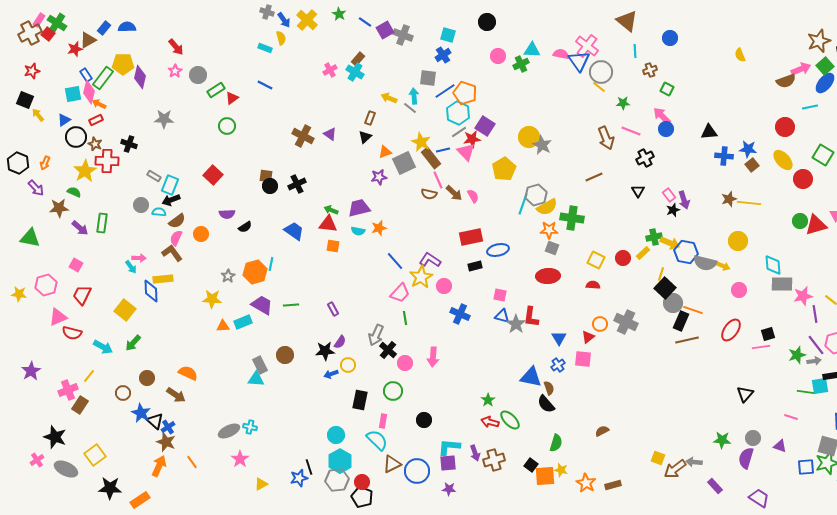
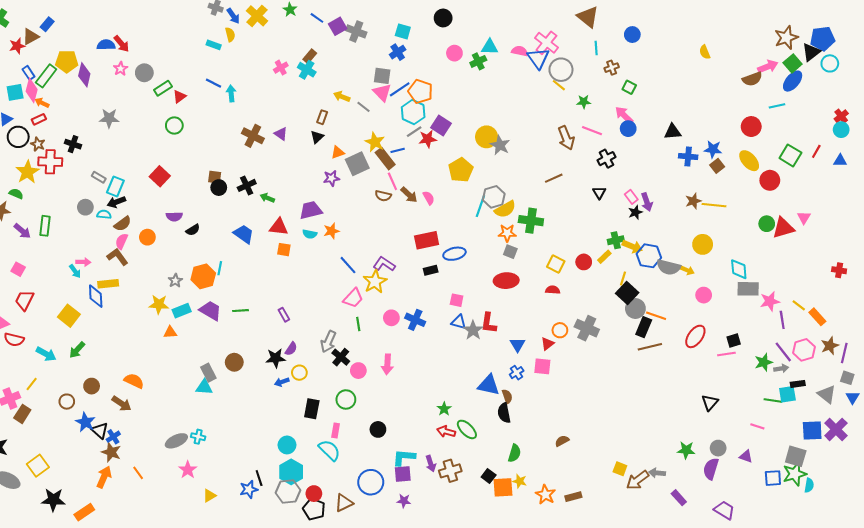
blue semicircle: (127, 27) -> (106, 45), moved
cyan arrow: (414, 96) -> (231, 93), moved
pink triangle: (466, 152) -> (382, 92), moved
green arrow: (331, 210) -> (267, 198), moved
pink circle: (444, 286) -> (391, 318), moved
cyan rectangle: (243, 322) -> (182, 311), moved
black semicircle: (546, 404) -> (504, 413), turned 30
brown triangle: (392, 464) -> (344, 503), moved

